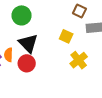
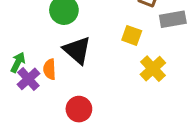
red circle: (27, 63) -> (79, 109), moved

